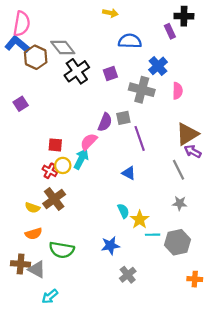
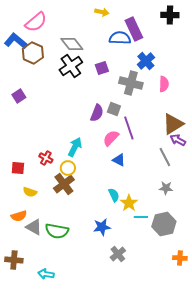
pink semicircle: (22, 24) -> (36, 22), moved, turned 40
purple rectangle: (170, 31) -> (134, 29), moved, size x1.6
gray diamond: (63, 48) -> (72, 44), moved
gray square: (123, 118) -> (114, 109), turned 32
pink semicircle: (89, 142) -> (111, 138), moved
red square: (55, 145) -> (18, 168), moved
yellow circle: (63, 165) -> (68, 168), moved
brown cross: (54, 199) -> (64, 184), moved
orange semicircle: (34, 234) -> (19, 216), moved
brown cross: (21, 264) -> (14, 260), moved
gray triangle: (37, 269) -> (34, 227), moved
cyan arrow: (50, 296) -> (46, 274), turned 49

